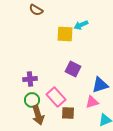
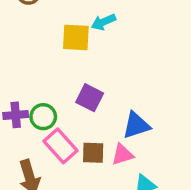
green circle: (32, 100) -> (43, 117), moved
brown square: (68, 113) -> (93, 153), moved

